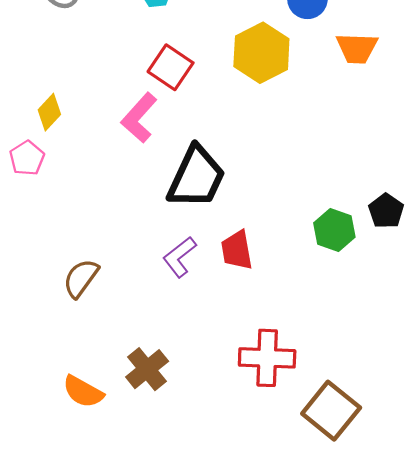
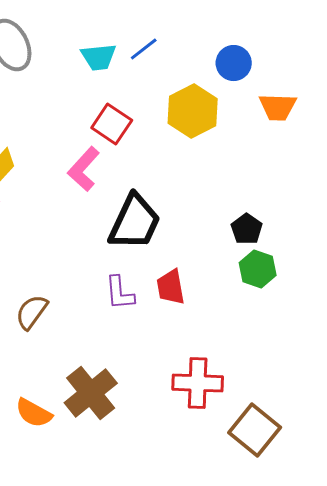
black pentagon: (386, 211) -> (247, 229), moved
purple L-shape: (180, 257) -> (120, 293), turned -57
brown cross: (147, 369) -> (91, 393), size x1.4

